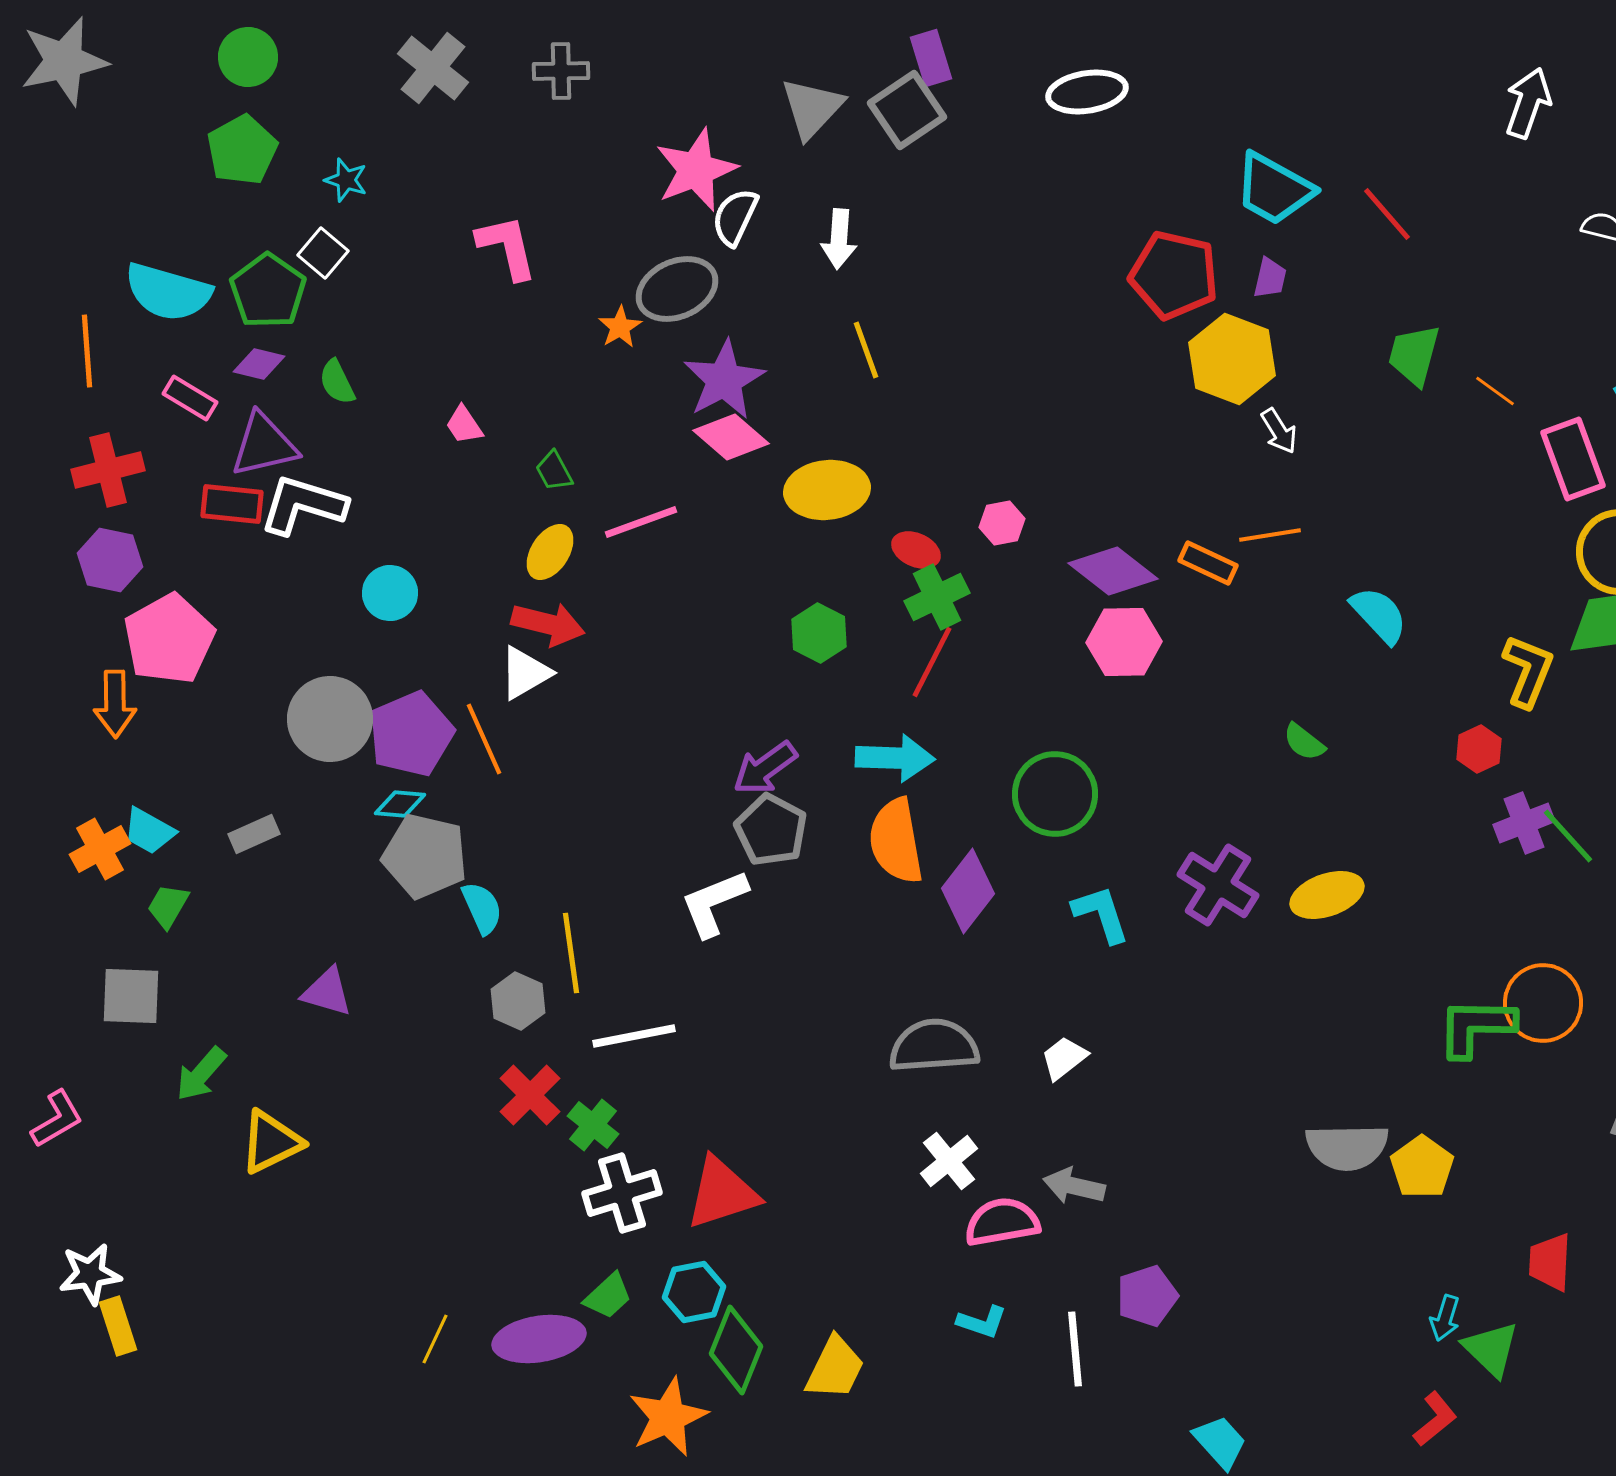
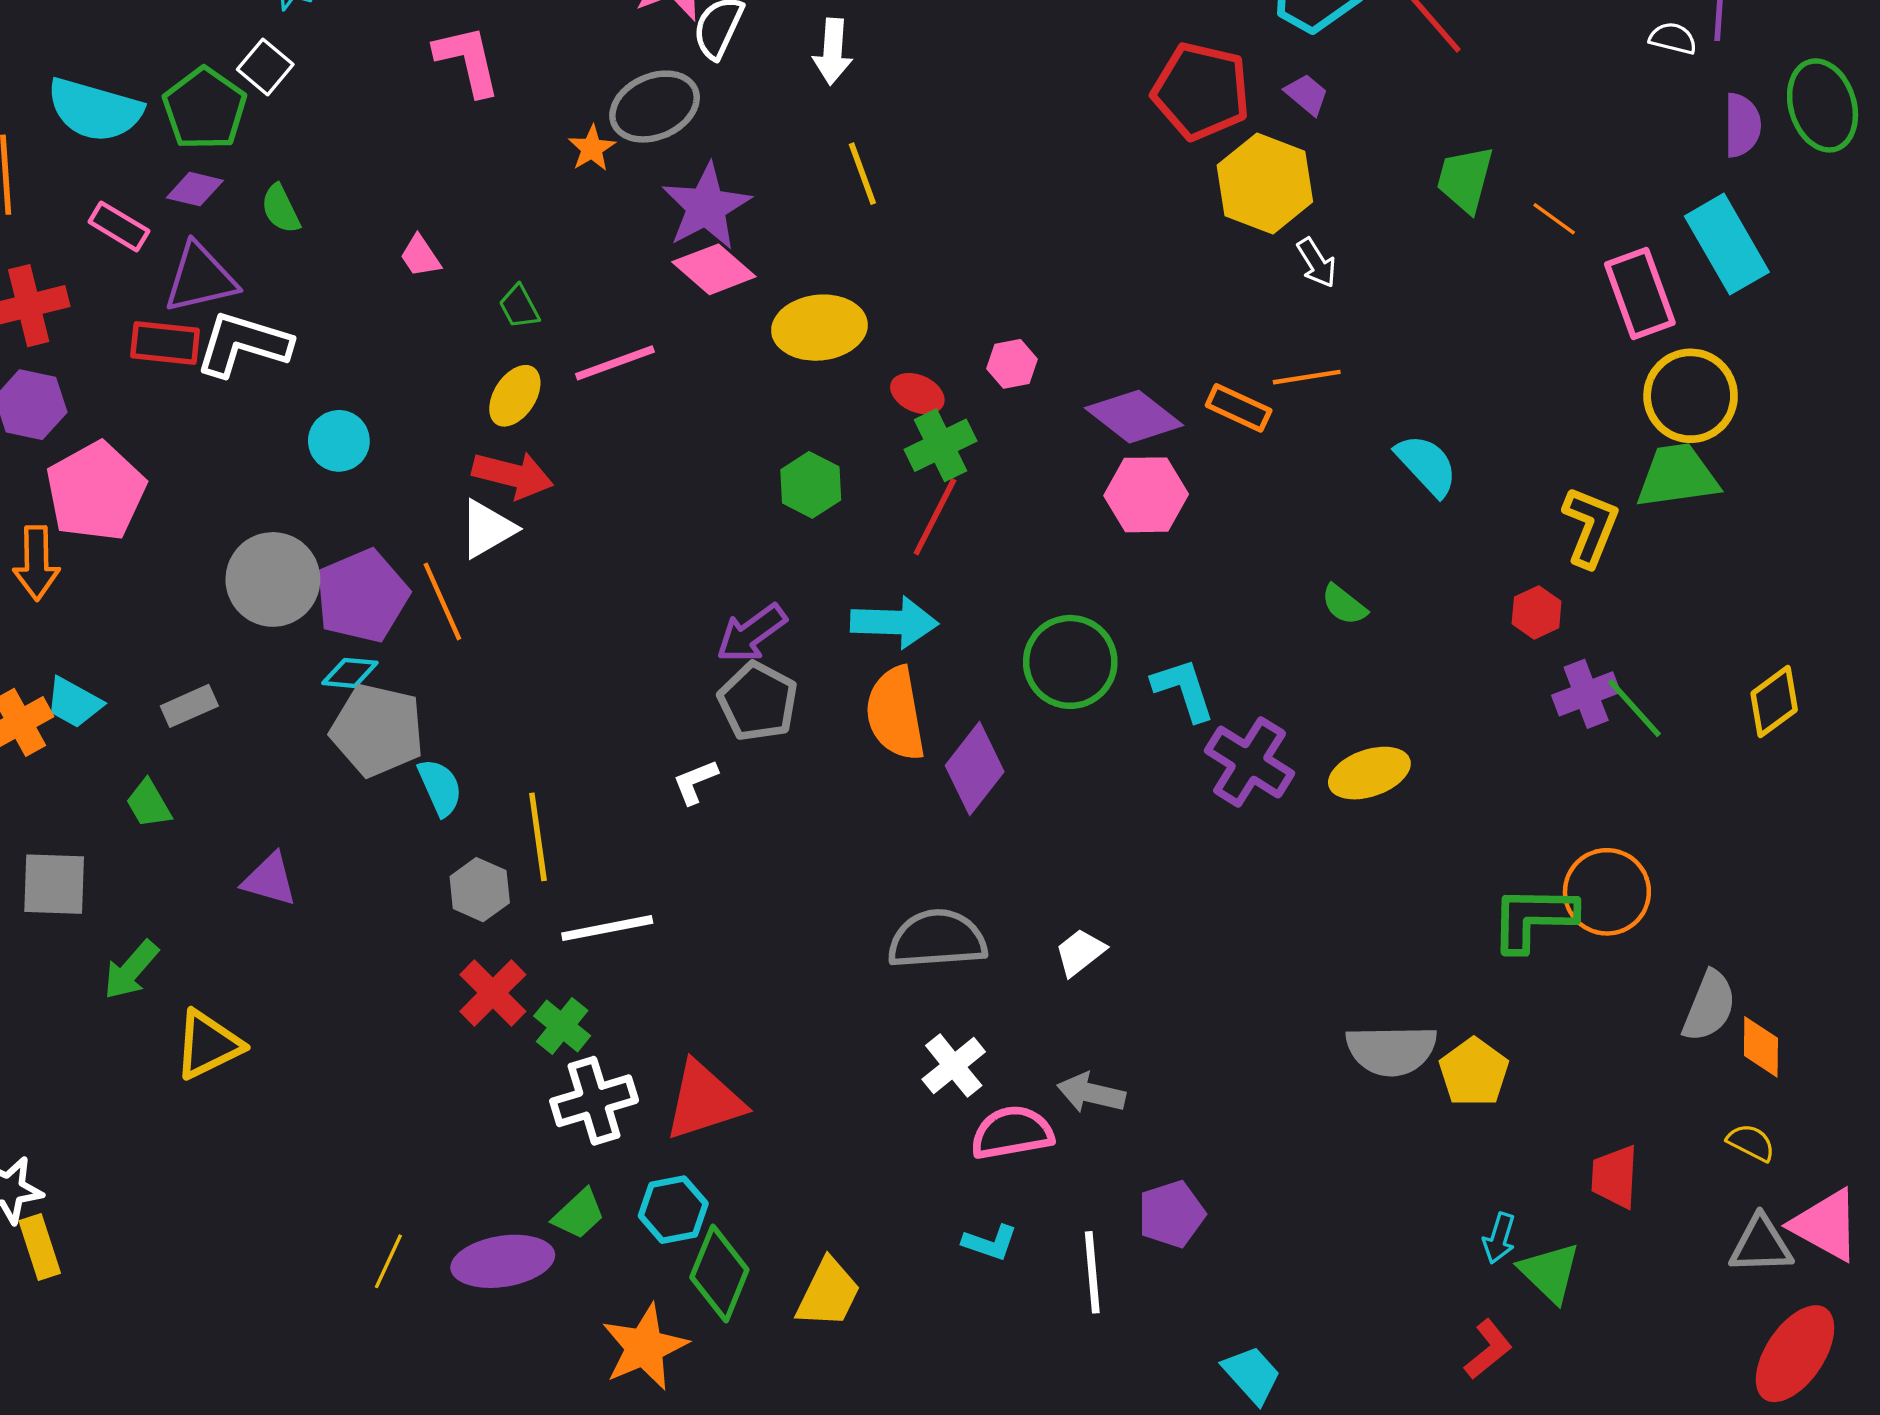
purple trapezoid: (1270, 278) -> (1307, 94), turned -63
white L-shape: (714, 903) -> (695, 782), size x0.6
green trapezoid: (168, 906) -> (149, 804), moved, turned -60
cyan L-shape: (1101, 914) -> (1184, 689), moved

